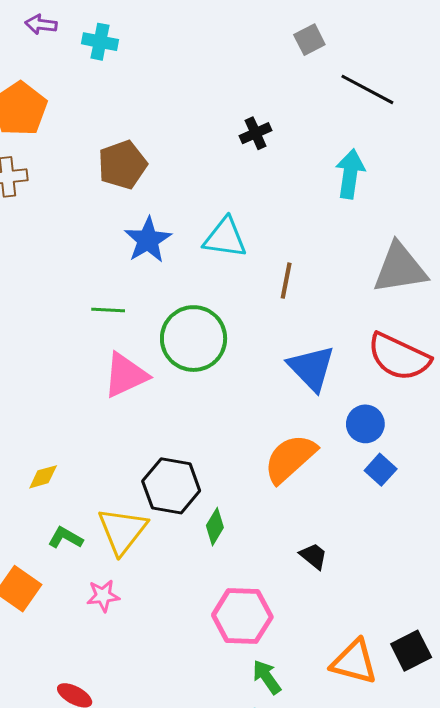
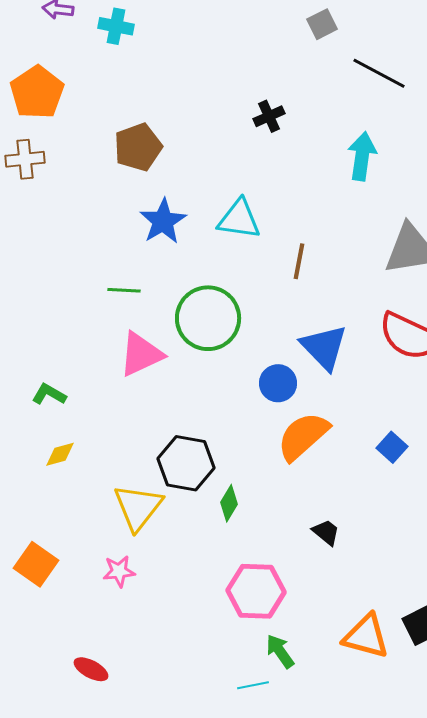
blue circle: (365, 424) -> (278, 383), moved
green L-shape: (65, 538) -> (49, 394), moved

